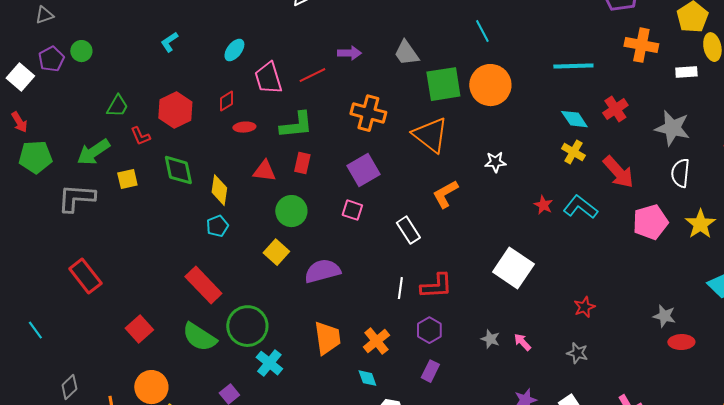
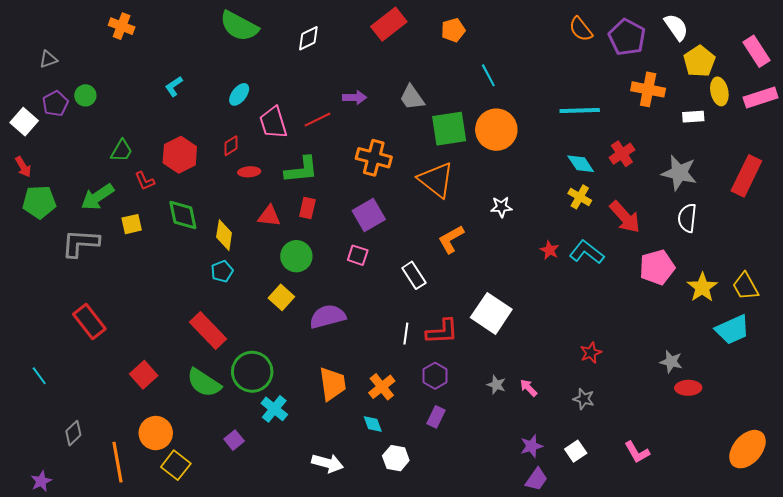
yellow star: (700, 224) -> (702, 287), moved
white square: (513, 268) -> (491, 313), moved

